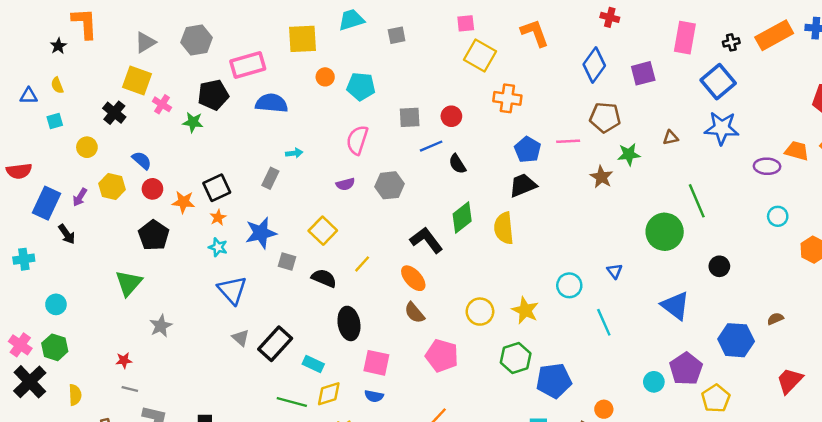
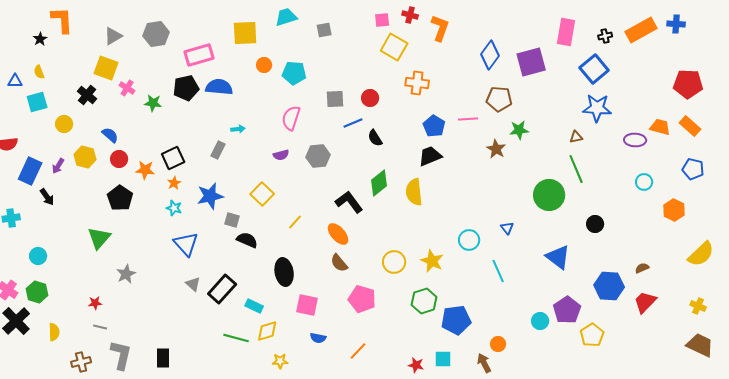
red cross: (610, 17) -> (410, 15), moved
orange L-shape: (535, 33) -> (440, 28), turned 40
purple square: (643, 73) -> (531, 62), size x1.4
black pentagon: (213, 95) -> (186, 88), moved
cyan square: (55, 121) -> (37, 102), size x1.5
brown triangle: (671, 138) -> (576, 137), moved
black semicircle: (324, 278) -> (247, 240), moved
red trapezoid: (790, 381) -> (645, 302), moved
blue semicircle: (374, 396) -> (318, 338), moved

